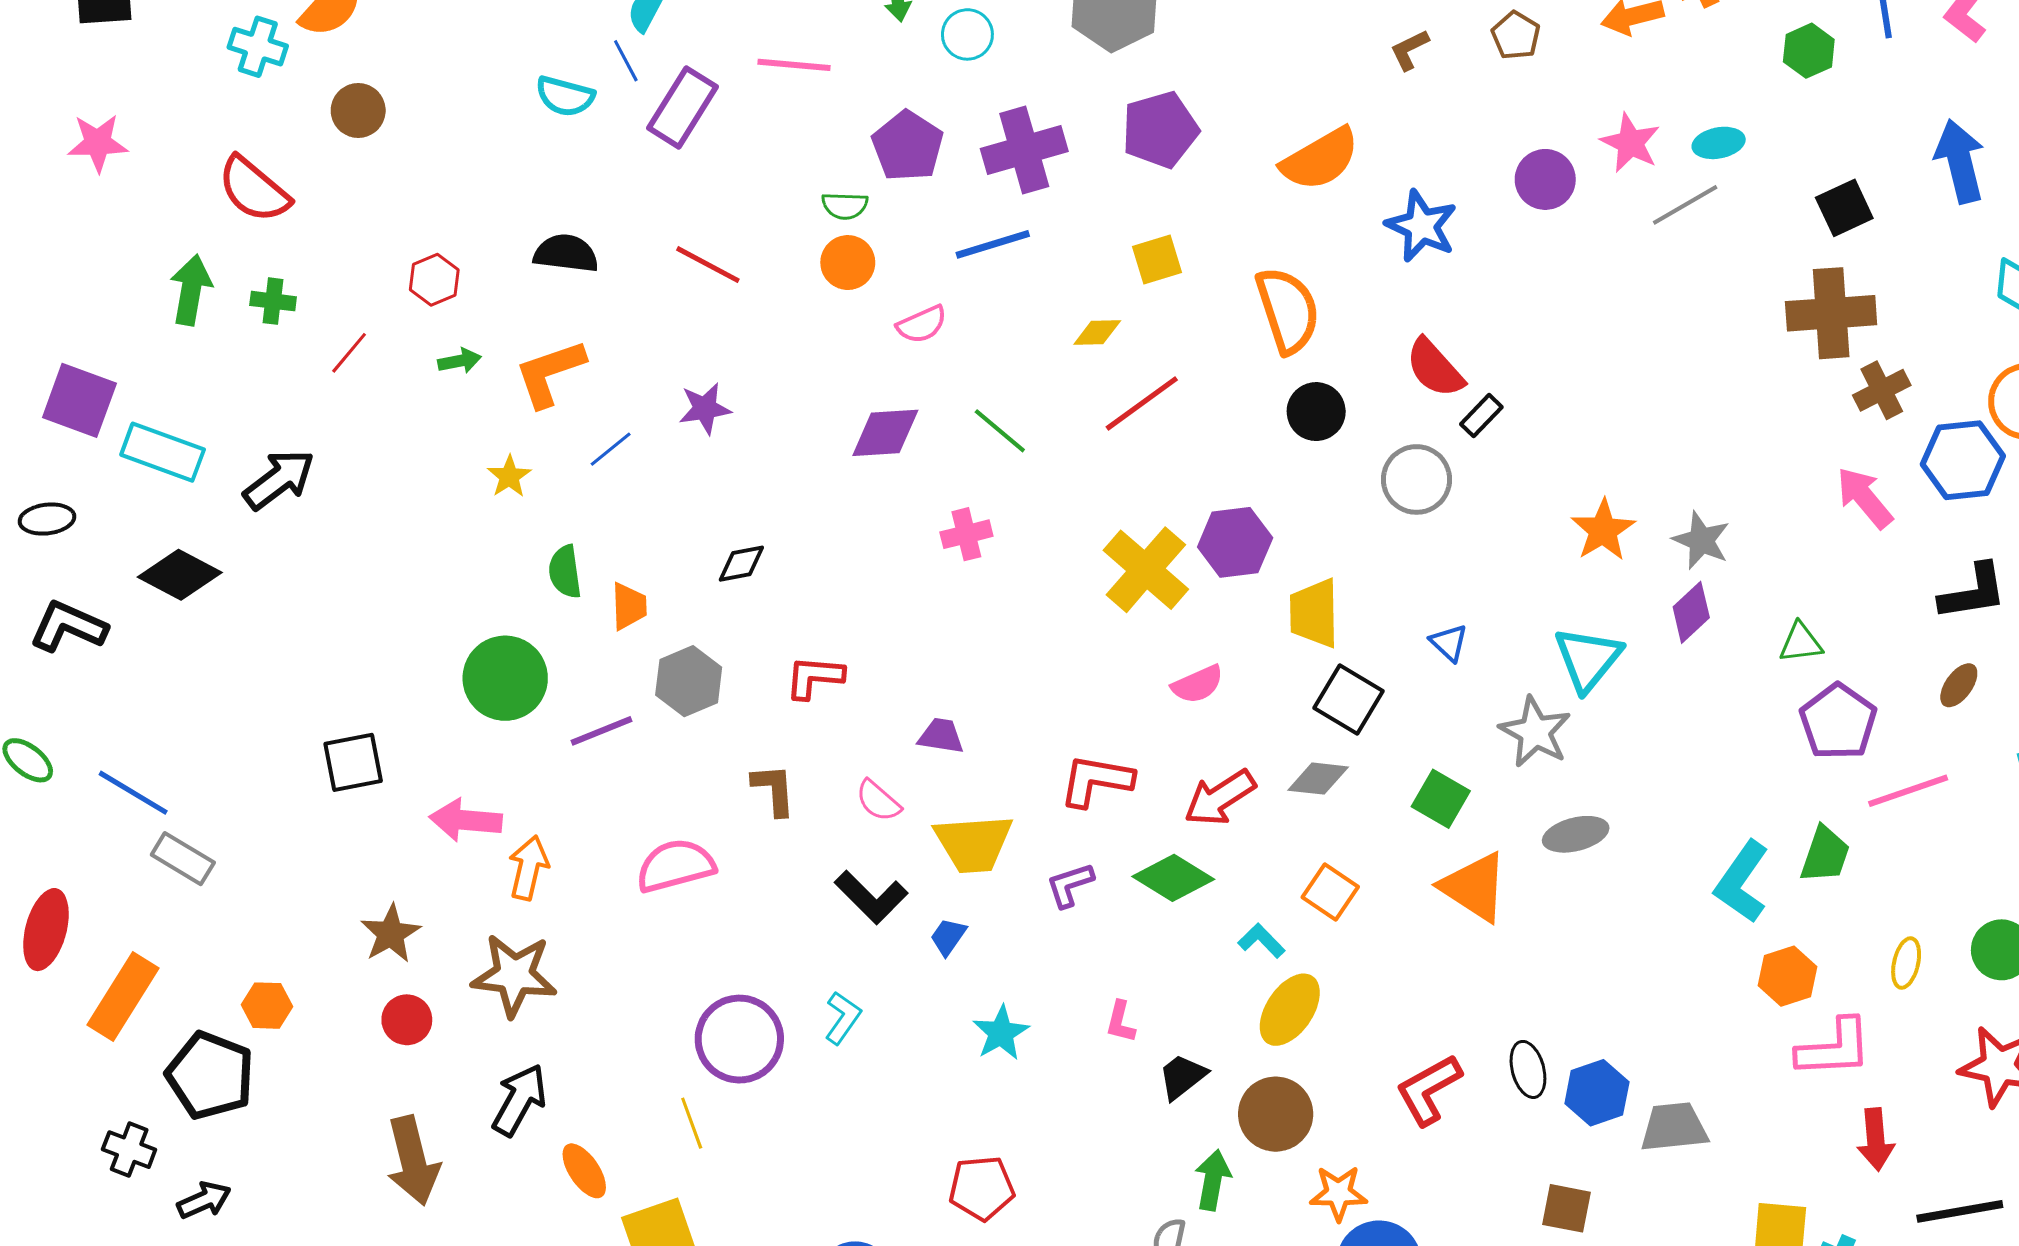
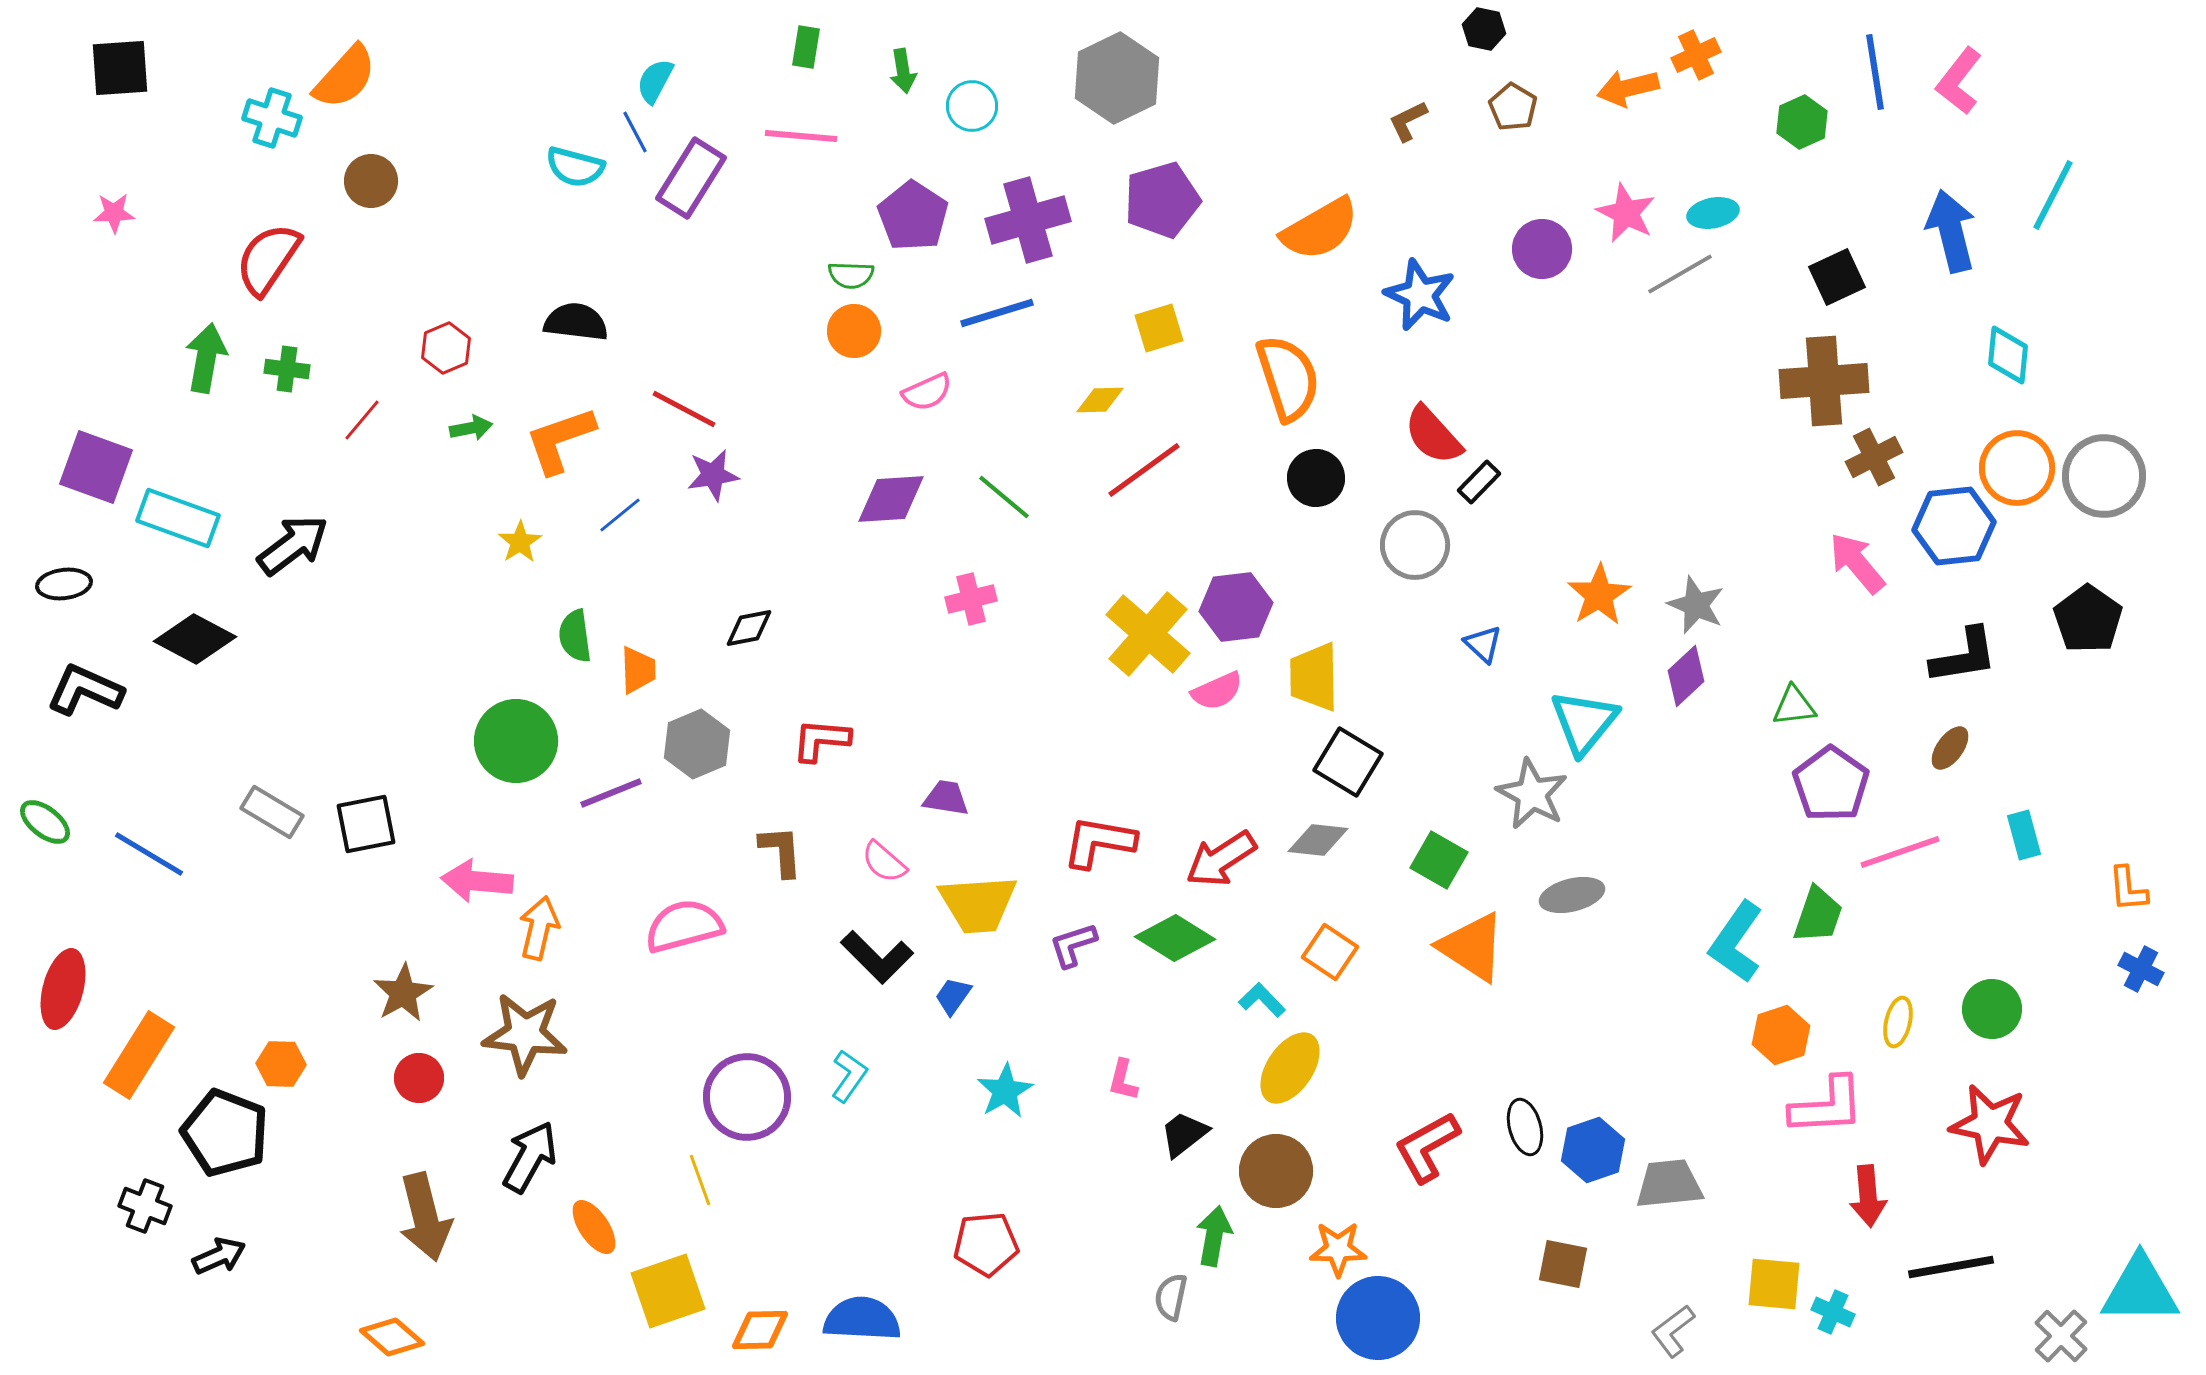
pink star: (98, 143) -> (114, 213), size x0.7
red semicircle: (254, 190) -> (268, 259), turned 84
red line: (708, 265) -> (684, 409), moved
blue triangle: (1449, 643) -> (1483, 644), moved
pink semicircle: (1198, 684) -> (1217, 691), moved
gray rectangle: (183, 859) -> (272, 812), moved

